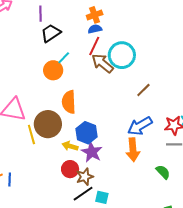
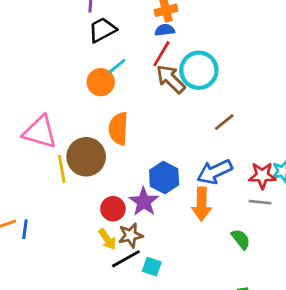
blue hexagon: (87, 133) -> (164, 178), moved
yellow arrow: (70, 146) -> (107, 239), moved, turned -147
red circle: (70, 169) -> (113, 209), moved

